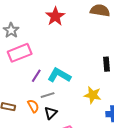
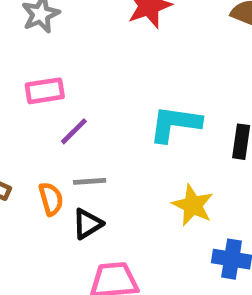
pink rectangle: (20, 53) -> (45, 91), moved, size x0.7
cyan L-shape: (59, 75) -> (175, 124), moved, turned -35

